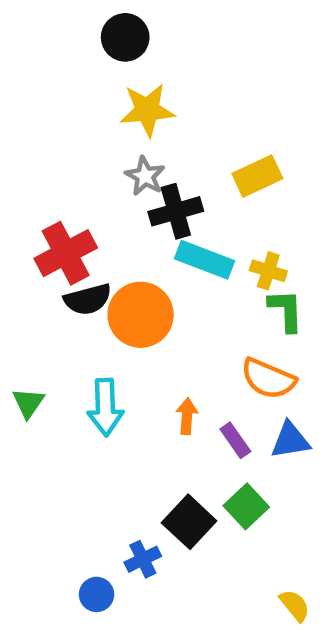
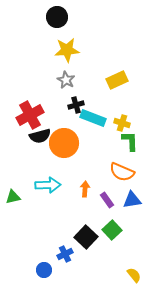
black cross: (176, 211) -> (76, 105), moved, size x0.7
green triangle: (28, 403) -> (13, 197), moved, turned 42
cyan arrow: (105, 407) -> (48, 185), turned -90

